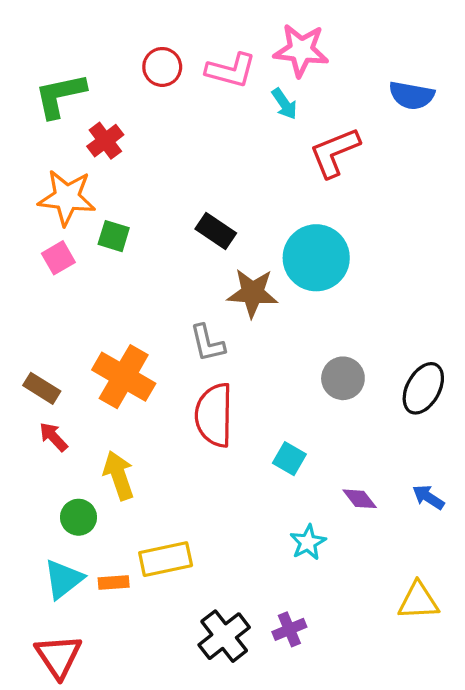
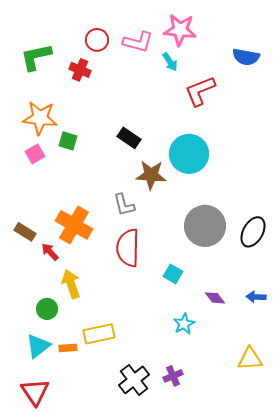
red cross: (105, 141) -> (80, 70), moved, turned -30
gray circle: (343, 378) -> (205, 226), size x1.6
red arrow: (53, 437) -> (50, 252), moved
blue arrow: (428, 497) -> (256, 297), turned -30

